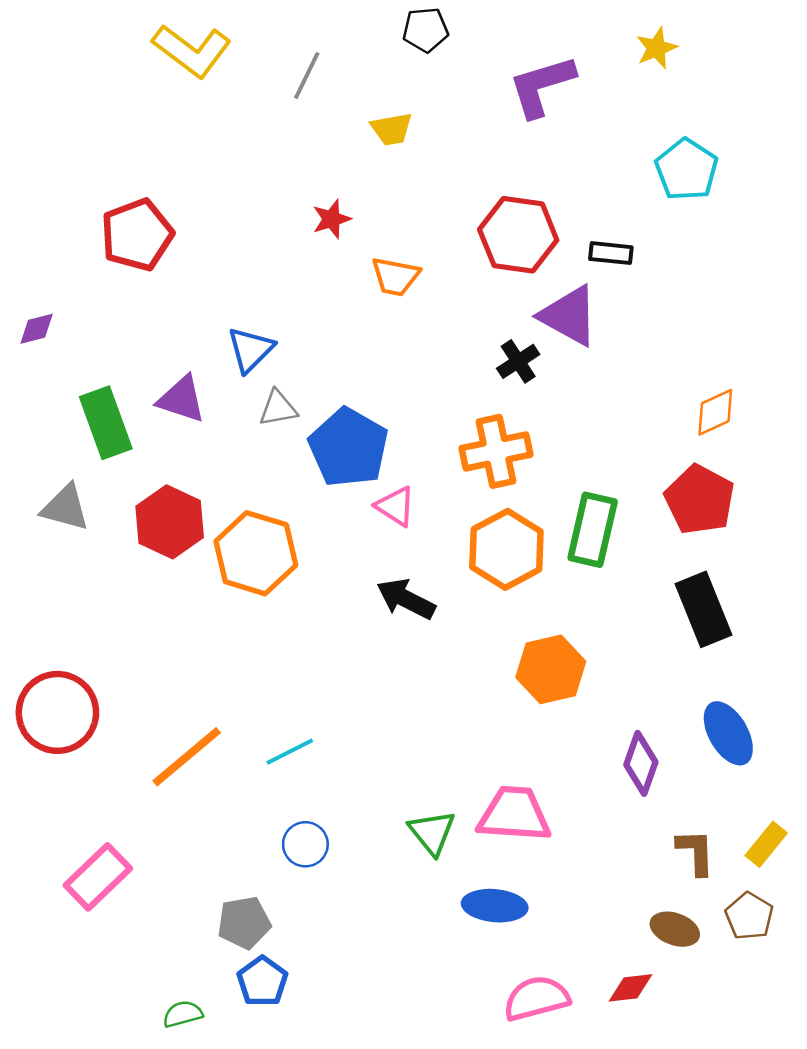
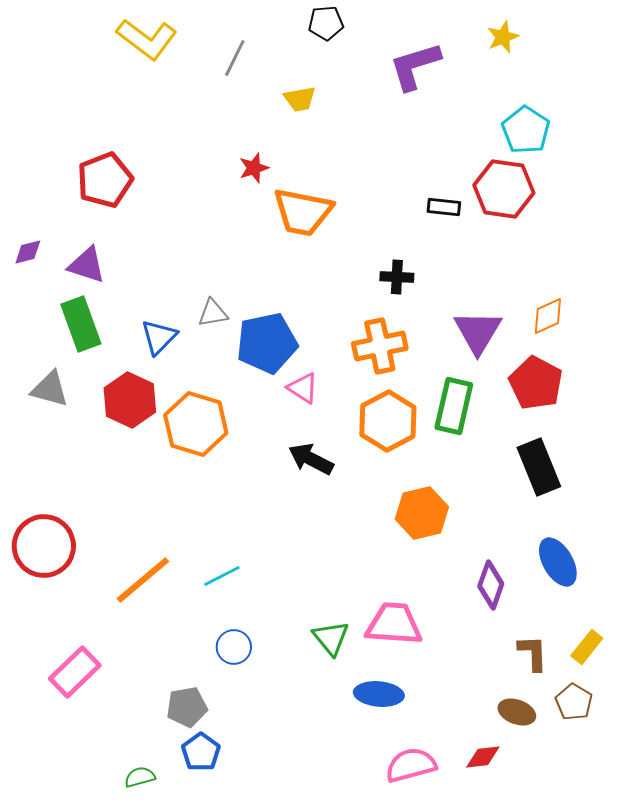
red hexagon: (518, 235) -> (504, 189), moved
black rectangle: (611, 253) -> (444, 207), moved
orange trapezoid: (395, 277) -> (303, 212), size x1.6
purple triangle: (569, 316) -> (478, 332), moved, turned 32
blue triangle: (251, 350) -> (159, 337), moved
black cross: (518, 361) -> (397, 277), turned 36
purple triangle: (181, 399) -> (87, 265), moved
blue pentagon: (348, 447) -> (267, 343), turned 30

